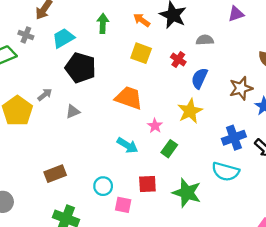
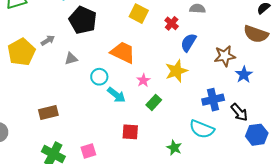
cyan circle: (103, 186) -> (99, 77), moved
green star: (187, 193) -> (174, 148), moved, size x0.6
pink square: (123, 205) -> (88, 151), moved, turned -35

